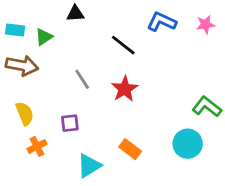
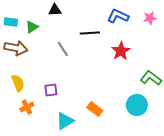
black line: (123, 45) -> (90, 33), turned -42
gray line: (82, 79) -> (63, 49), moved
red star: (125, 89) -> (121, 51), moved

